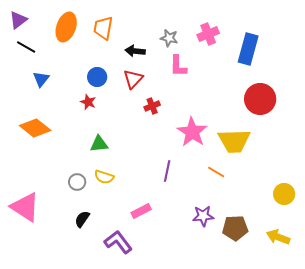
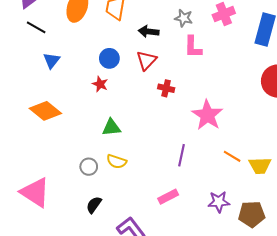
red cross: (152, 106) -> (166, 88), turned 35
yellow trapezoid: (234, 141) -> (260, 166), moved, size x0.7
pink rectangle: (141, 211) -> (168, 197), moved

